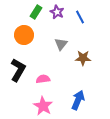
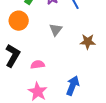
brown star: (83, 58) -> (88, 42), moved

